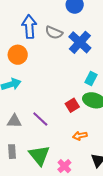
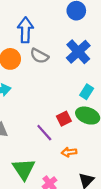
gray semicircle: (54, 33) -> (39, 56), moved
purple line: (40, 119) -> (44, 133), moved

